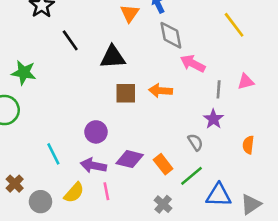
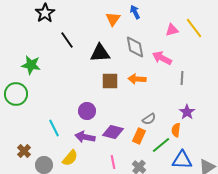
gray diamond: (171, 35) -> (135, 47), moved
pink triangle: (246, 82) -> (172, 30), moved
purple star: (213, 119) -> (187, 112), moved
gray semicircle: (195, 142) -> (149, 119), moved, turned 88
orange semicircle: (248, 145) -> (176, 130), moved
orange rectangle: (163, 164) -> (139, 136), turned 63
pink line: (106, 191) -> (113, 162), moved

